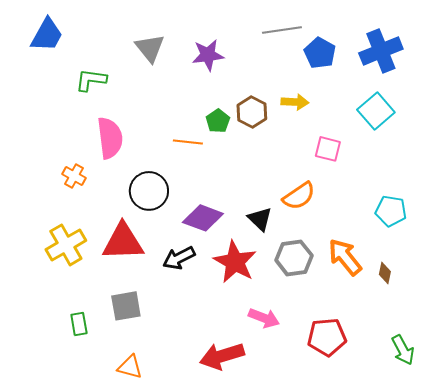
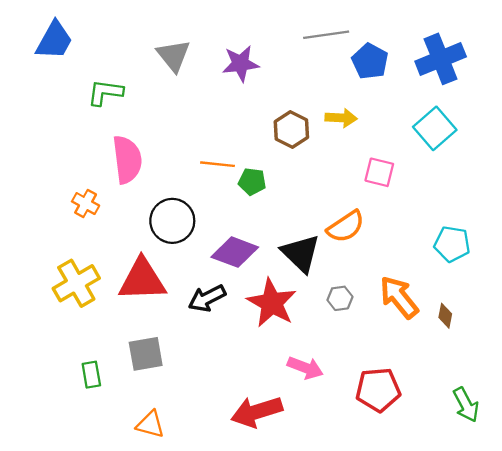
green pentagon: (218, 121) -> (252, 182), moved, turned -30
black triangle: (260, 219) -> (301, 253), size x1.4
gray hexagon: (294, 258) -> (340, 298), size x0.6

